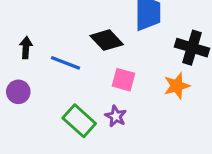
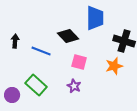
purple circle: (18, 92) -> (12, 95), moved
green rectangle: (79, 121) -> (36, 85), moved

